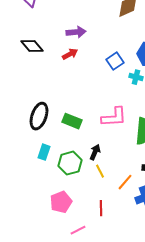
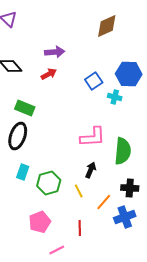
green rectangle: (72, 121) -> (25, 108), moved
black arrow: (95, 152) -> (91, 170), moved

